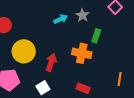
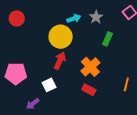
yellow circle: (24, 51) -> (61, 37), moved
orange cross: (82, 53) -> (90, 67), moved, turned 30

